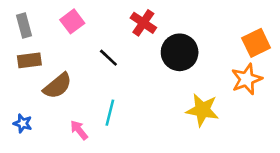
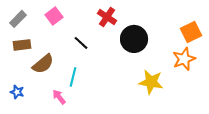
gray rectangle: (24, 25) -> (18, 19), turned 60
cyan line: (110, 113) -> (73, 77), moved

